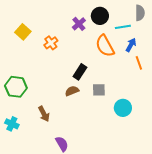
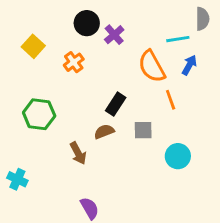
black circle: (100, 16) -> (87, 23), moved
orange line: (139, 63) -> (171, 100), moved
green hexagon: (16, 87) -> (39, 114), moved
brown arrow: (44, 114) -> (78, 153), moved

